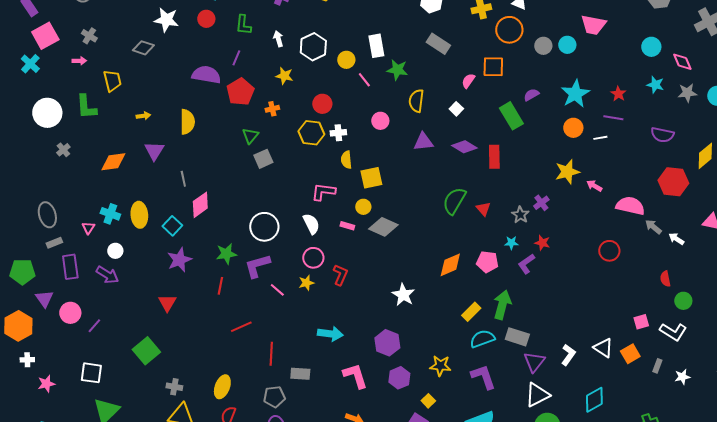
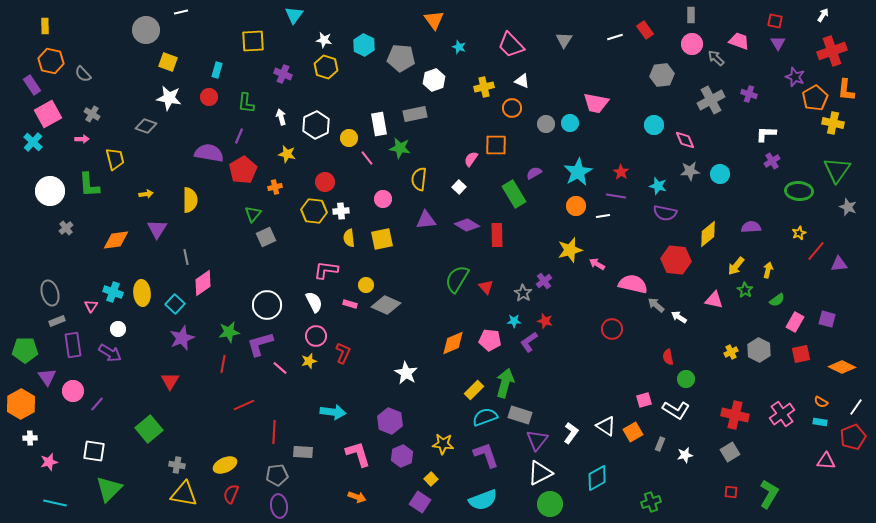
orange circle: (509, 30) -> (512, 108), size x0.7
gray rectangle: (438, 44) -> (415, 114), moved, turned -45
cyan star: (655, 85) -> (658, 186), moved
yellow square: (371, 178) -> (382, 239), moved
yellow ellipse: (222, 387) -> (225, 465), turned 45

